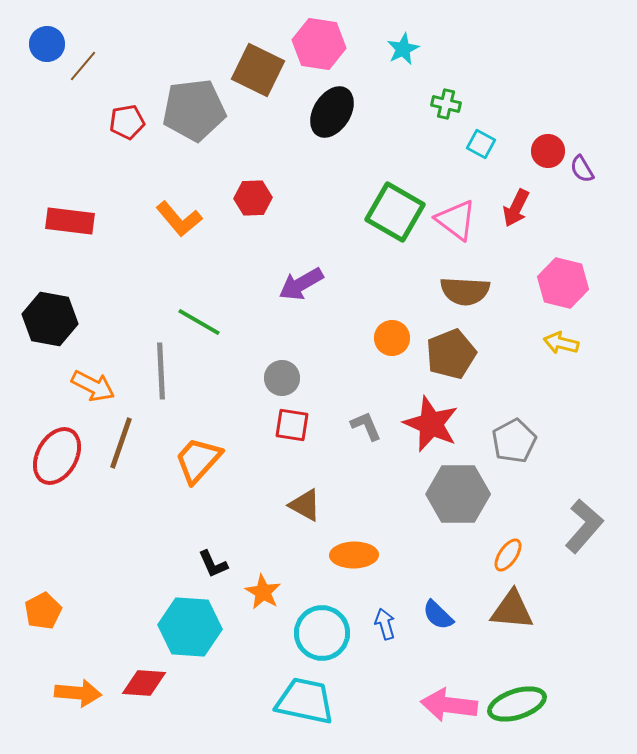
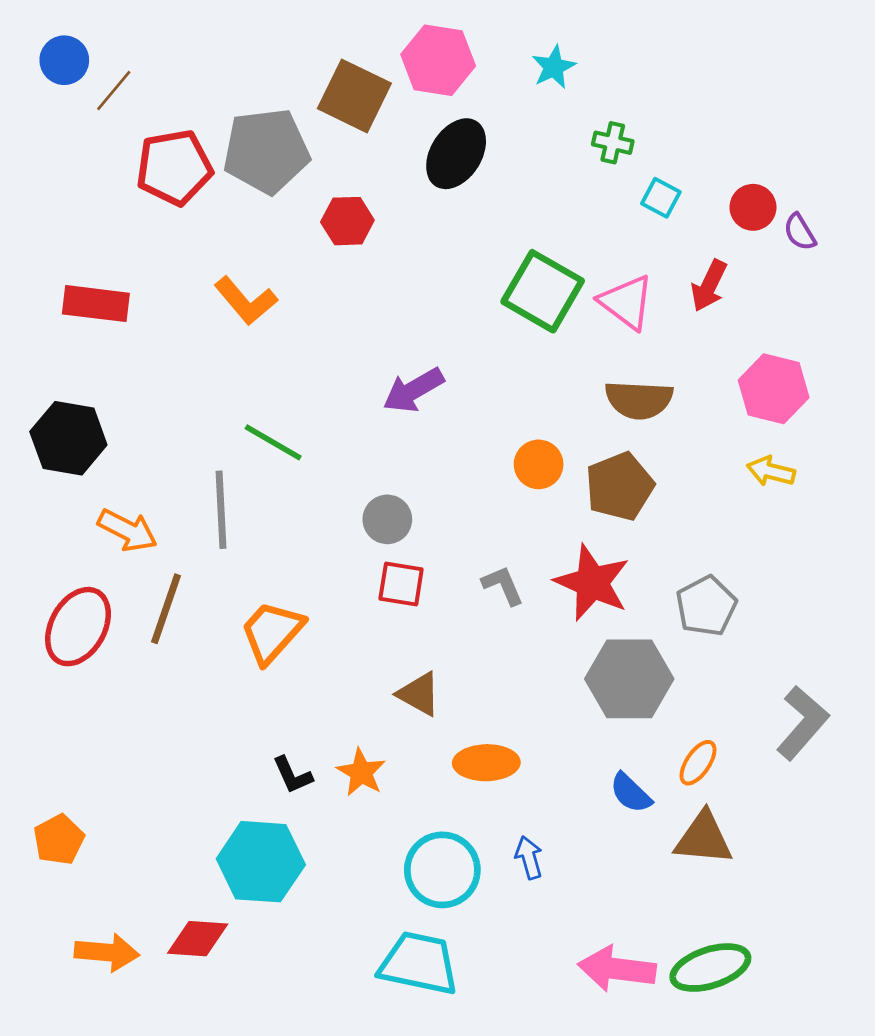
red pentagon: (127, 122) -> (174, 167), size x1.6
red hexagon: (253, 198) -> (347, 221), moved
orange star: (263, 592) -> (361, 772), moved
blue semicircle: (438, 615) -> (631, 793), moved

